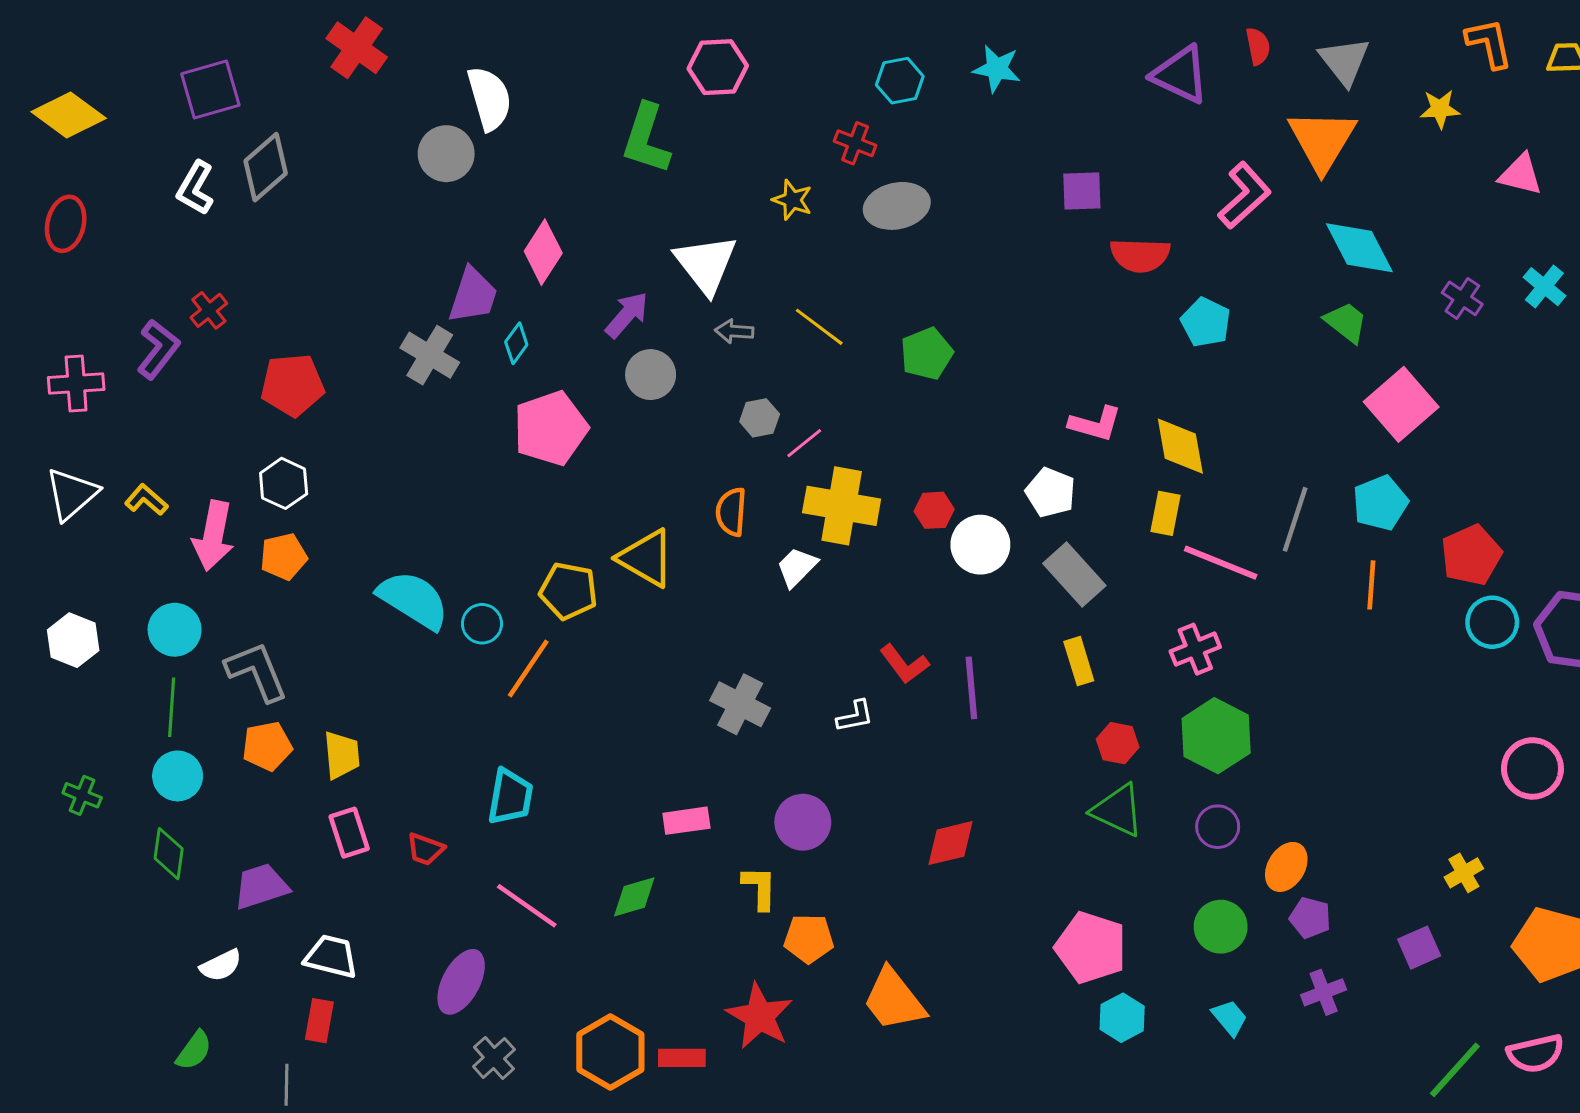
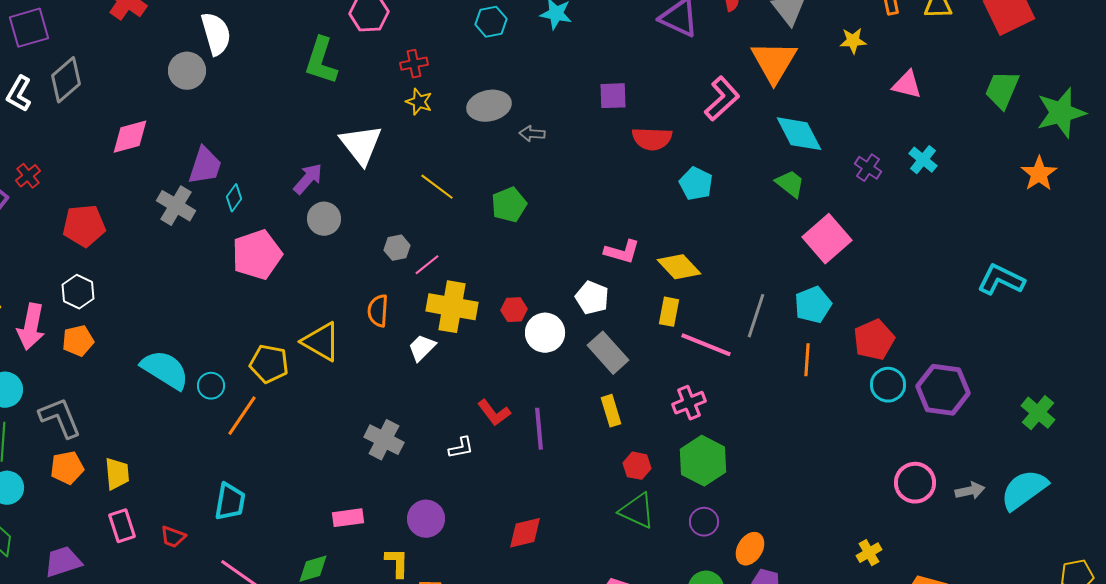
red cross: (855, 143) -> (414, 64), moved, turned -32
pink diamond: (543, 252) -> (130, 137), moved, turned 42
gray arrow: (734, 331) -> (532, 134), moved
yellow diamond: (1180, 446) -> (679, 267), turned -33

